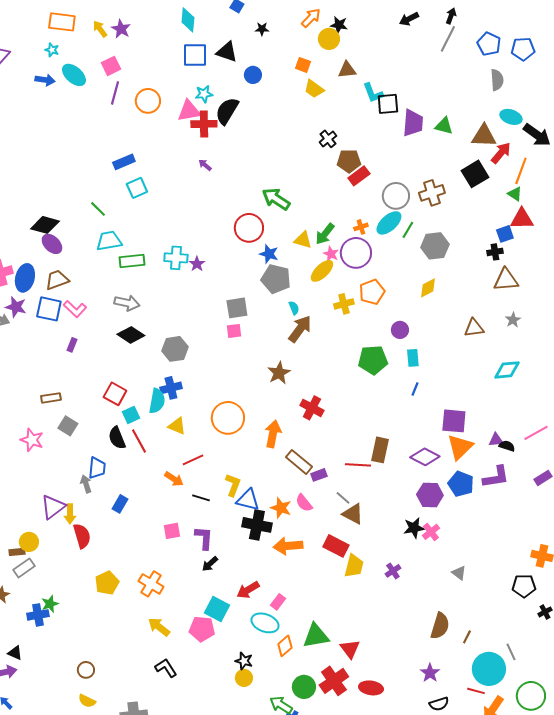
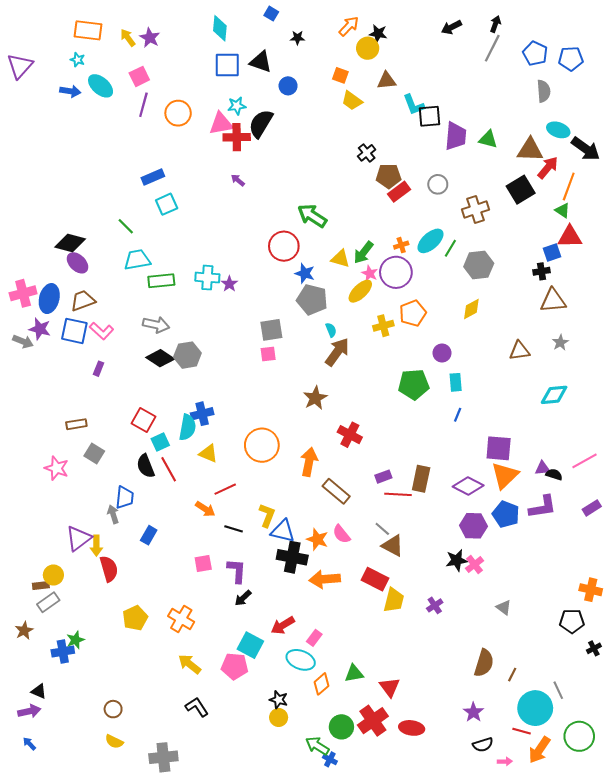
gray circle: (396, 196) -> (438, 184), moved, size x0.7
gray hexagon: (175, 349) -> (187, 355), moved
purple rectangle: (319, 475) -> (383, 477), moved
green triangle: (316, 636) -> (354, 673), size x0.7

